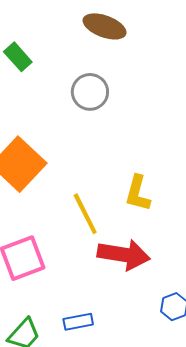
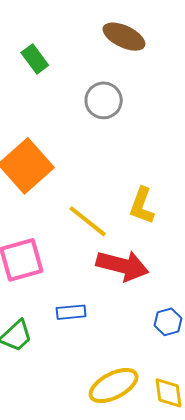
yellow line: (85, 214) -> (88, 221), turned -30
blue rectangle: (78, 322) -> (71, 312), moved

